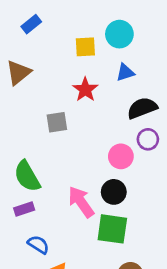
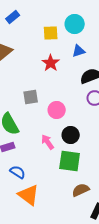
gray square: (57, 122) -> (31, 97), moved
pink circle: (121, 156) -> (57, 110), moved
pink arrow: (81, 202) -> (48, 142), size x0.7

